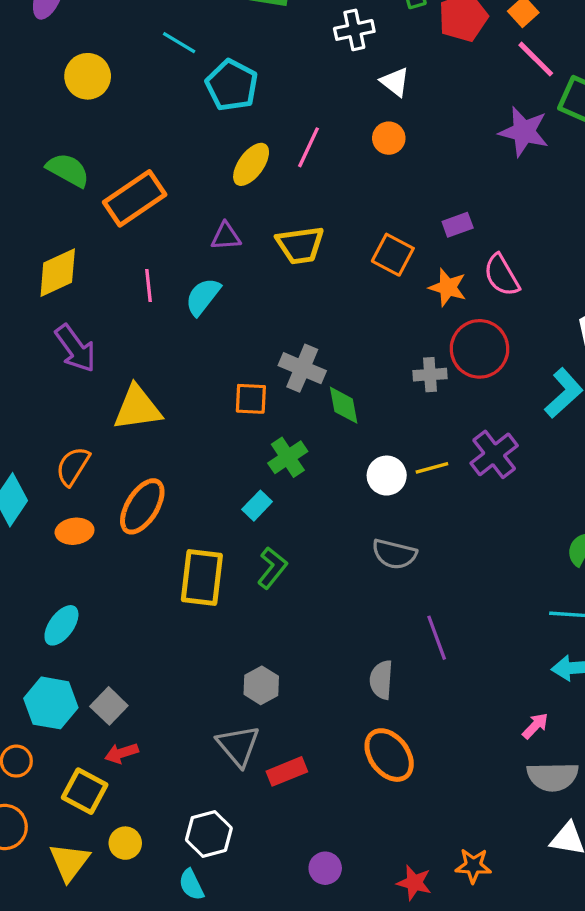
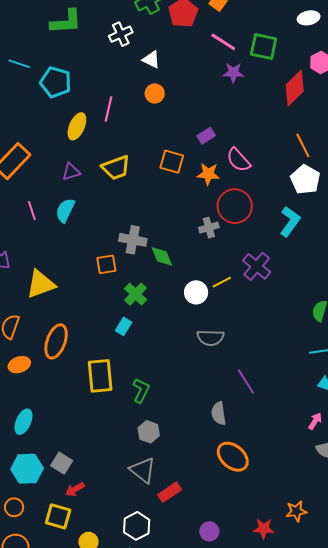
pink line: (536, 59) -> (223, 42), moved
purple star: (524, 132) -> (233, 73), size x0.7
green L-shape: (272, 568) -> (141, 390), moved
red rectangle: (287, 771) -> (170, 492), moved

